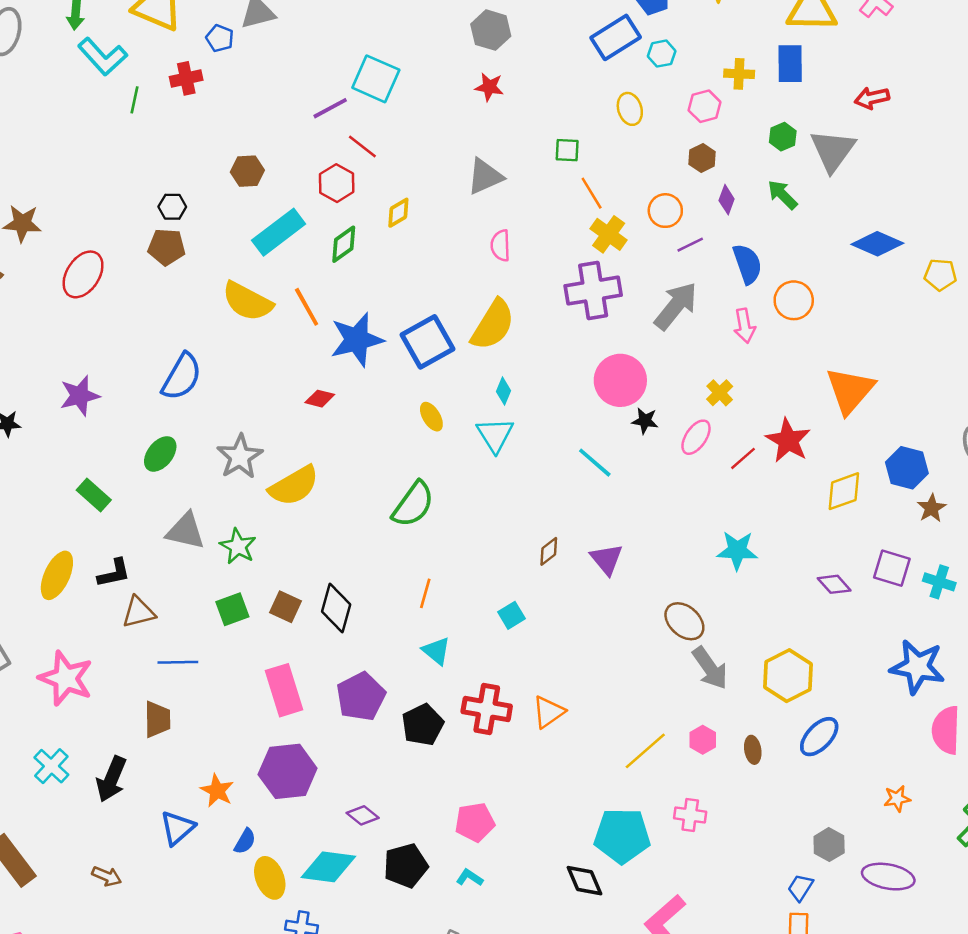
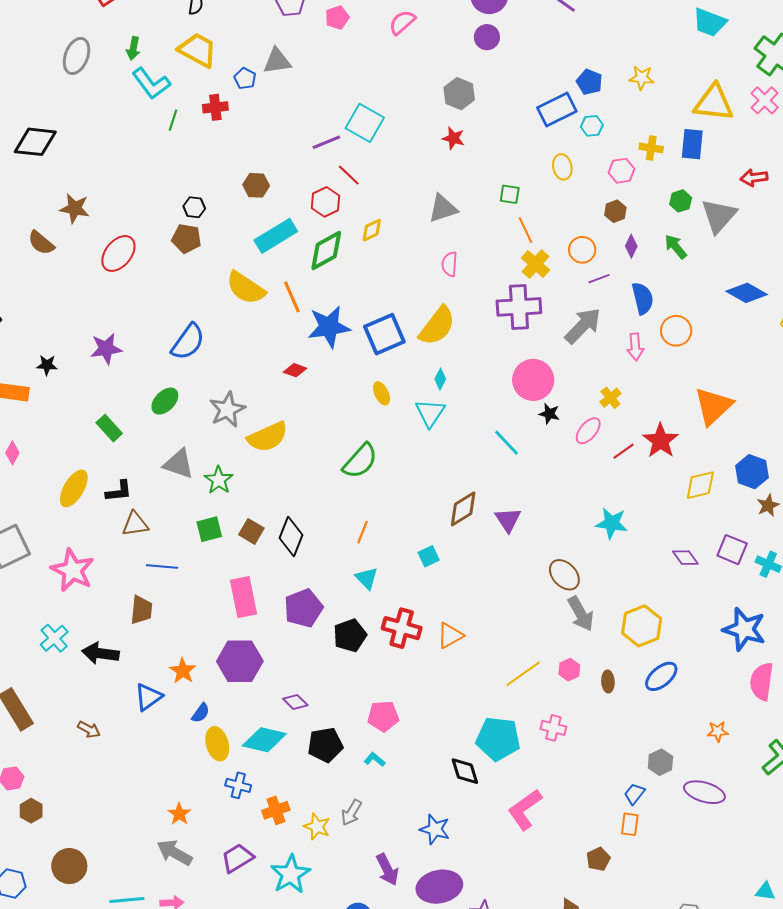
green diamond: (344, 244) -> (326, 251), size x1.4
brown diamond: (549, 551) -> (463, 509), size x1.6
black arrow: (111, 779) -> (100, 653), turned 69

